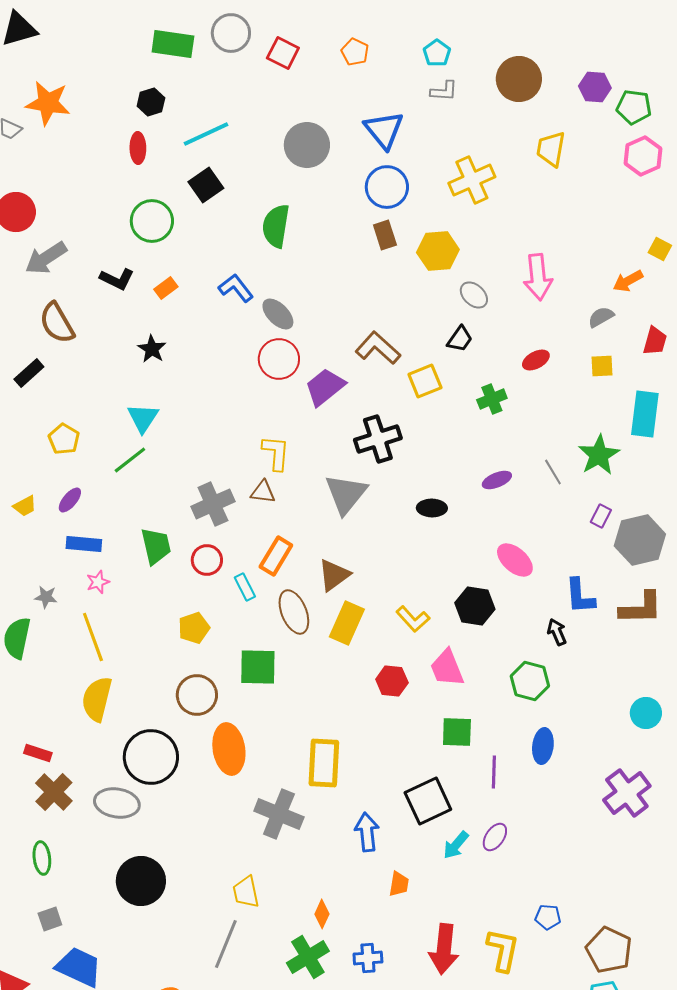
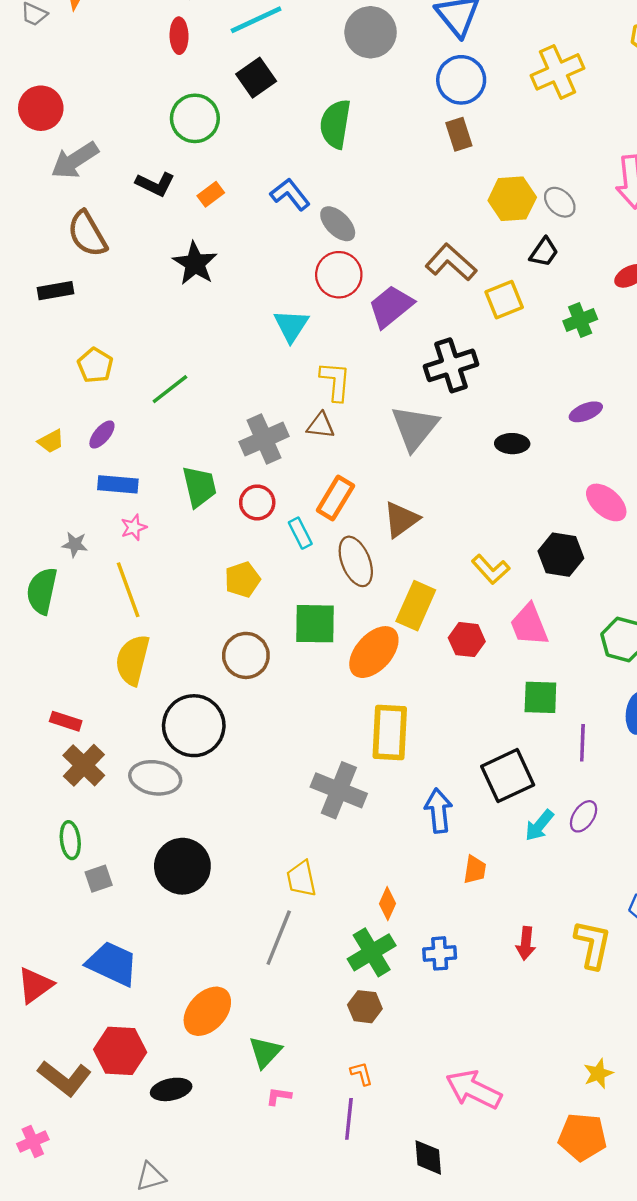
yellow hexagon: (438, 251) -> (512, 199), moved
black star: (152, 349) -> (195, 263), size x1.4
black rectangle: (29, 373) -> (56, 291), turned 32
cyan triangle: (143, 418) -> (291, 326), moved
yellow rectangle: (347, 623) -> (416, 606), moved
orange ellipse: (229, 749) -> (374, 652), moved, turned 51
gray square: (50, 919) -> (99, 879), moved
red arrow: (444, 949) -> (526, 943), size x0.6

